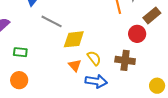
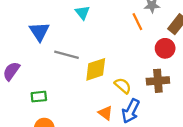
orange triangle: (75, 65) -> (105, 113), moved
blue arrow: (96, 81) -> (131, 111), turned 120

